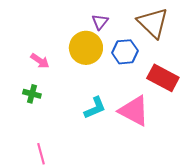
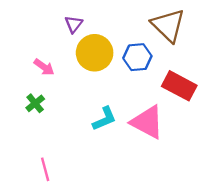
purple triangle: (100, 22) -> (74, 24), moved
green cross: (32, 94) -> (35, 103), turned 36

